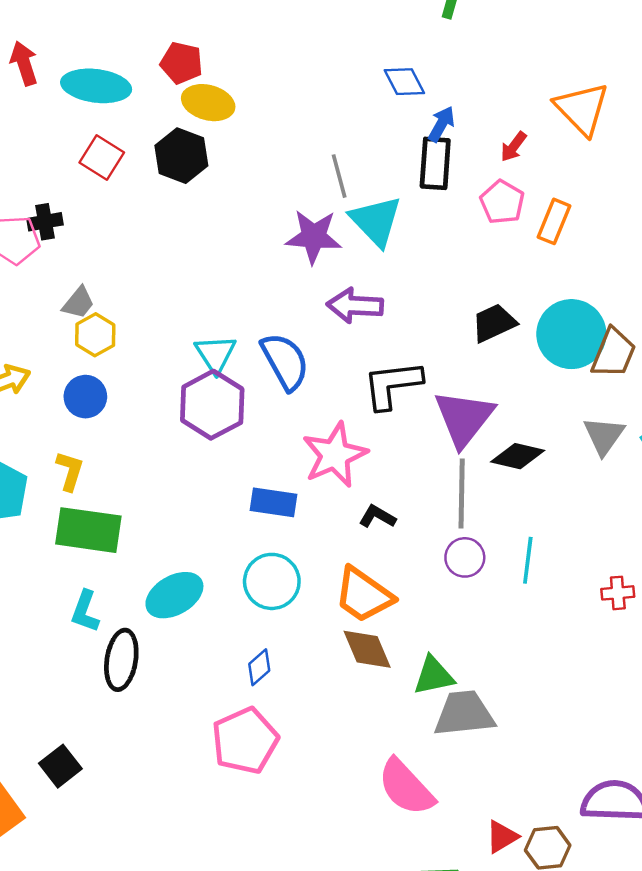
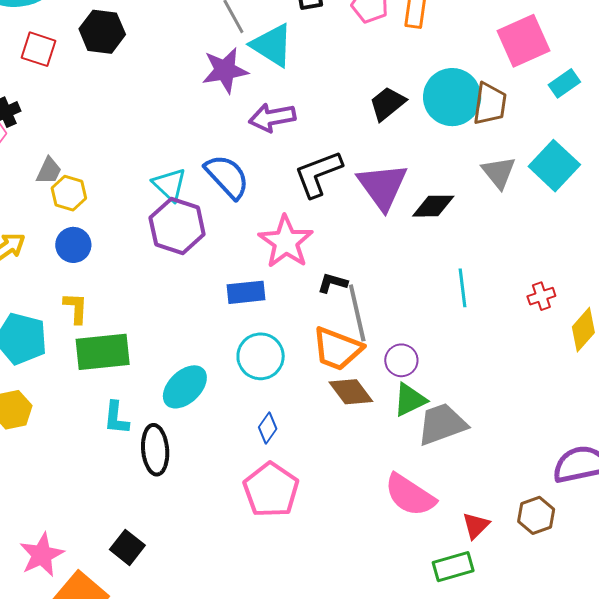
gray line: (462, 493) -> (357, 313), moved
purple circle: (465, 557) -> (401, 360), moved
red triangle: (502, 837) -> (476, 526), moved

